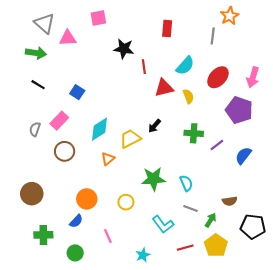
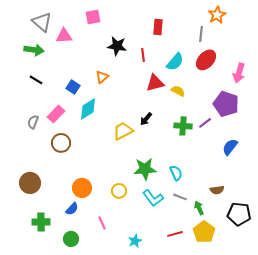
red line: (144, 67) -> (143, 55), moved
red ellipse: (218, 77) -> (206, 60), moved
yellow semicircle: (188, 96) -> (178, 91), turned -40
cyan diamond: (99, 129) -> (88, 109), moved
purple line: (217, 145) -> (205, 123), moved
orange triangle: (108, 159) -> (102, 77), moved
green arrow: (211, 220) -> (199, 208), turned -56
cyan L-shape: (163, 224) -> (153, 198), moved

